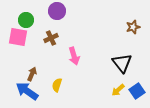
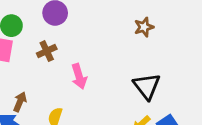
brown star: (133, 27) -> (144, 27), moved

